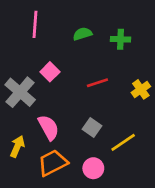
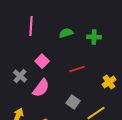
yellow cross: (141, 89) -> (109, 82), moved
gray cross: (20, 92) -> (20, 76), size x0.6
pink semicircle: (49, 127) -> (41, 88), moved, turned 66

